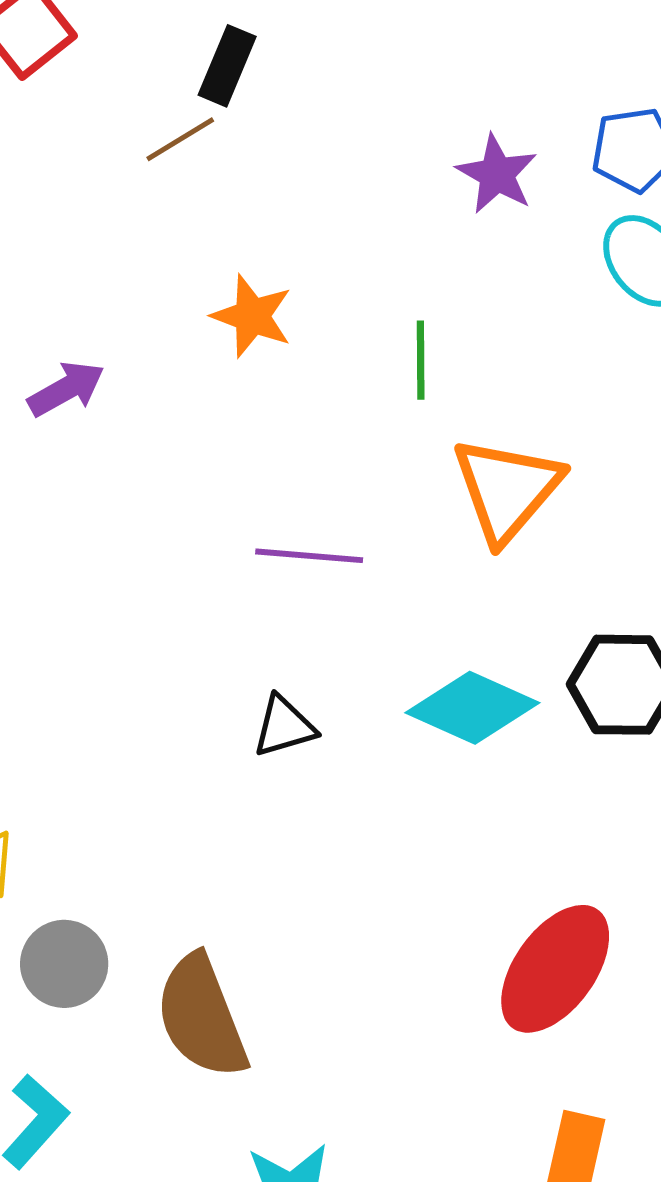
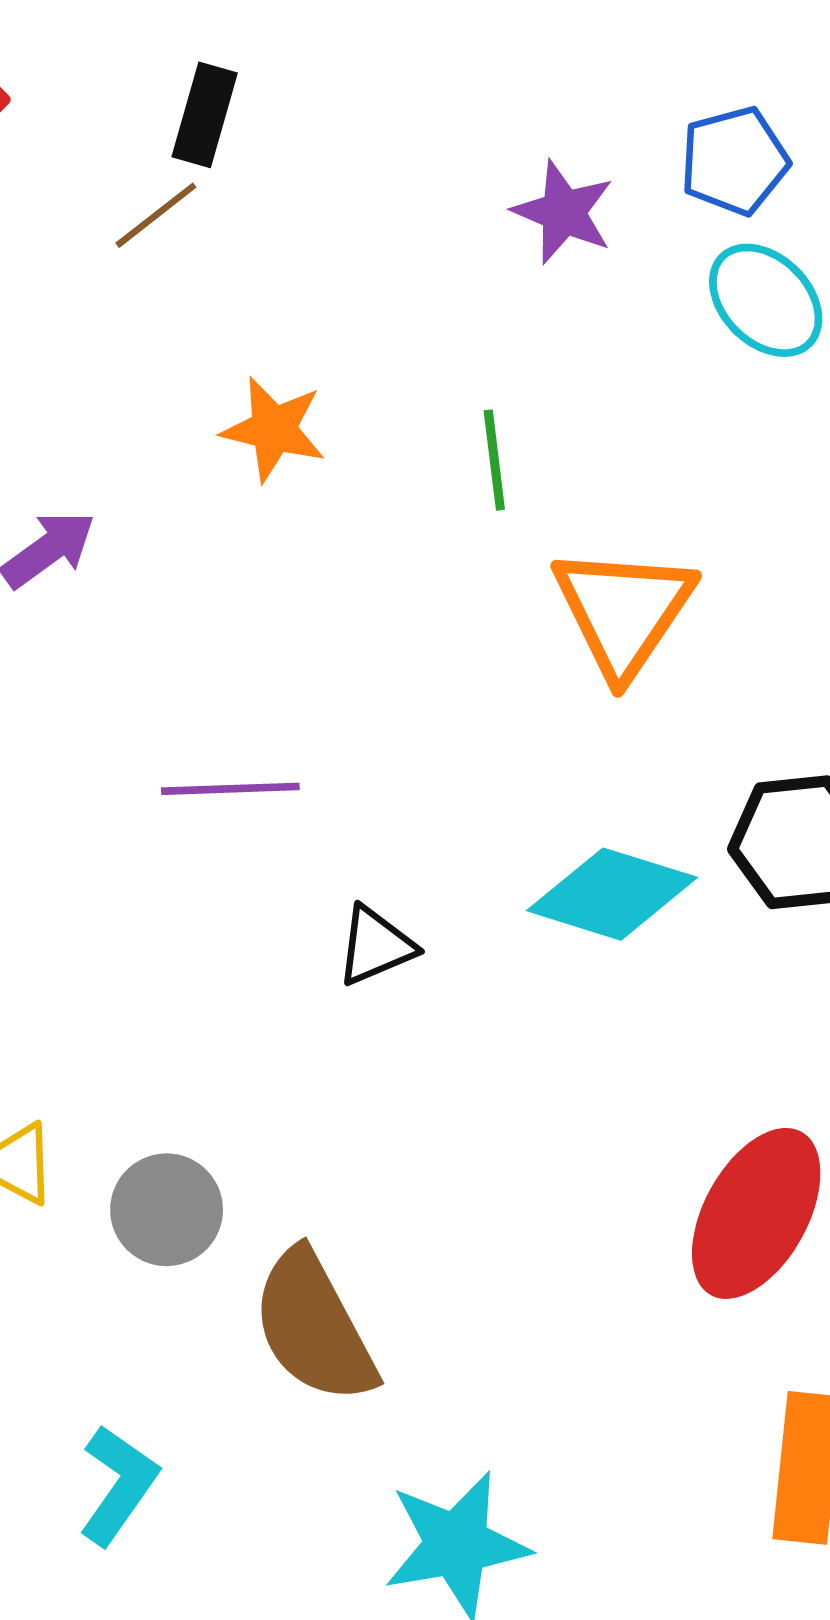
purple line: (309, 556) -> (230, 789), moved
gray circle: (64, 964) -> (167, 1210), moved

